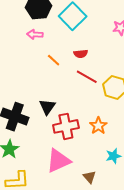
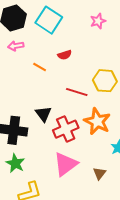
red line: (87, 77) -> (77, 92), moved
orange star: (98, 126) -> (97, 121), size x1.5
brown triangle: (89, 177) -> (99, 173), turned 32

